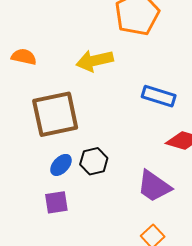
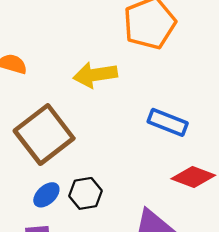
brown square: (55, 114) -> (44, 134), turned -30

